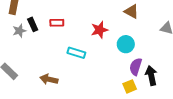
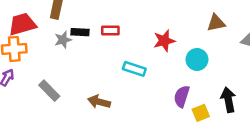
brown triangle: (131, 11) -> (216, 23), moved, turned -42
black rectangle: (33, 24) -> (80, 32), turned -64
purple semicircle: (136, 67) -> (182, 96), moved

